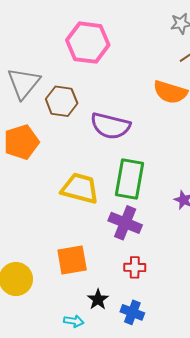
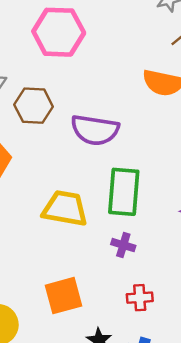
purple cross: (125, 223) -> (123, 245), size x0.6

